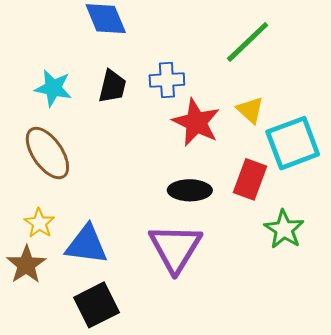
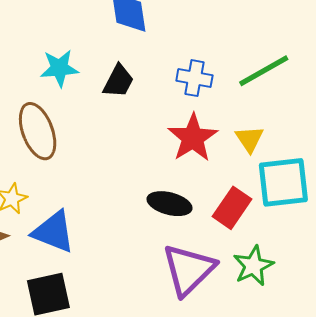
blue cross: (167, 80) -> (194, 78), moved
cyan star: (53, 88) -> (59, 68), turned -30
purple triangle: (175, 248) -> (189, 270), moved

